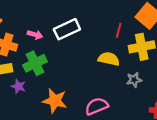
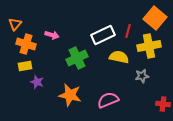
white rectangle: (67, 29) -> (103, 35), moved
green cross: (35, 63) -> (77, 58), moved

